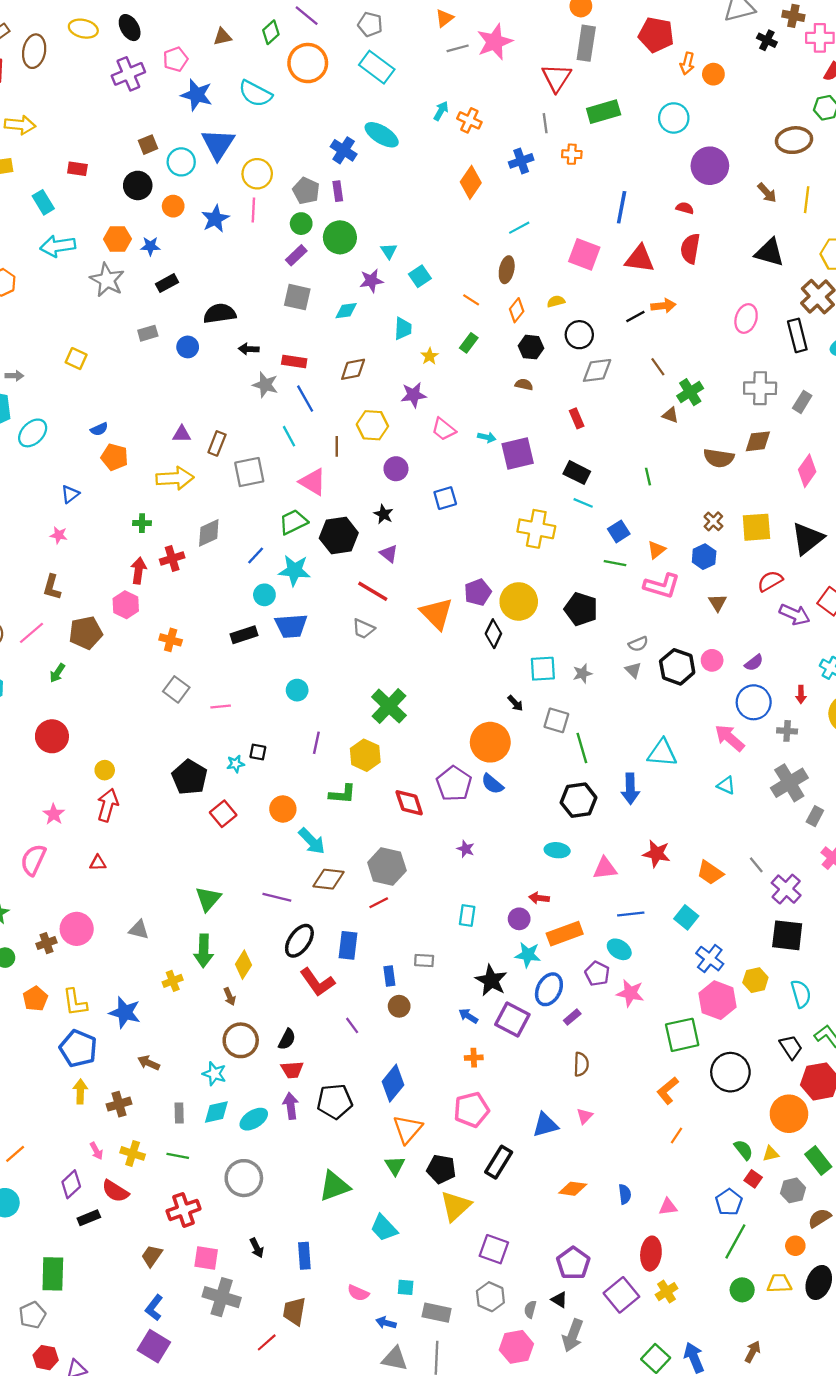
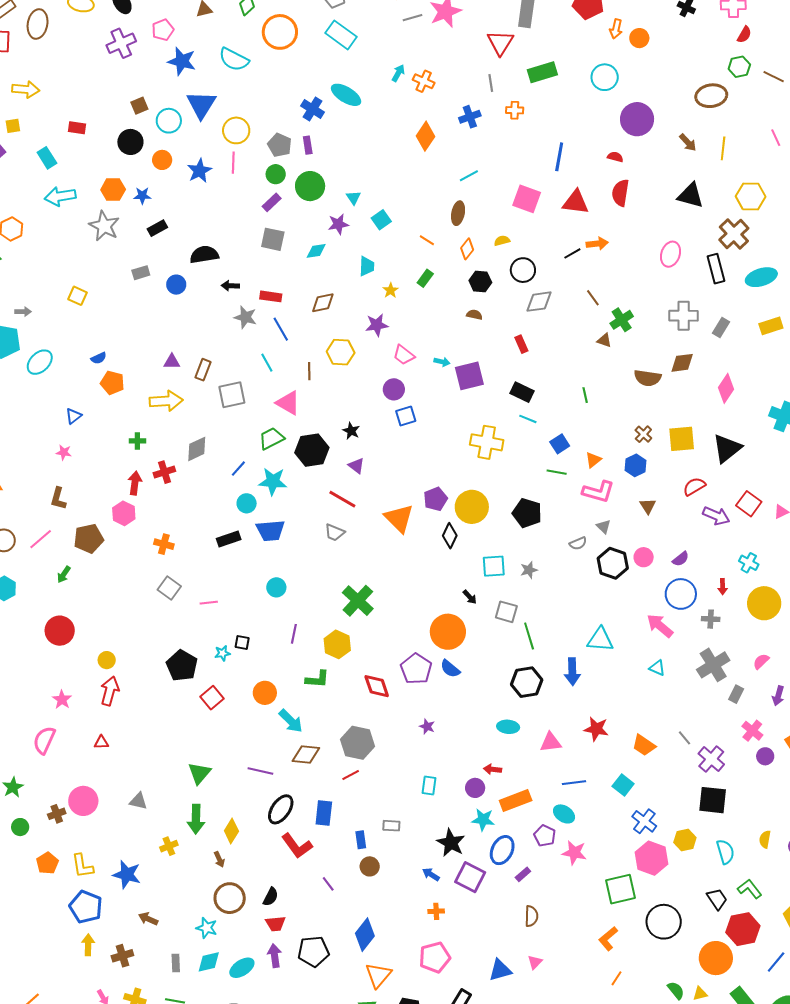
purple circle: (396, 469) -> (394, 389), moved
gray triangle: (633, 670) -> (603, 527), moved

